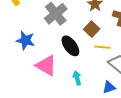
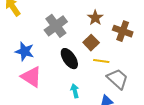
pink triangle: (46, 66) -> (31, 77), moved

